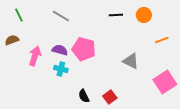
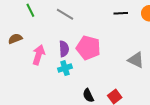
green line: (19, 15) -> (30, 10), moved
purple semicircle: (60, 50) -> (64, 49), turned 70
cyan cross: (61, 69) -> (65, 68), turned -32

